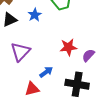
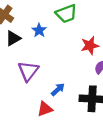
red star: (68, 47) -> (90, 45), moved

